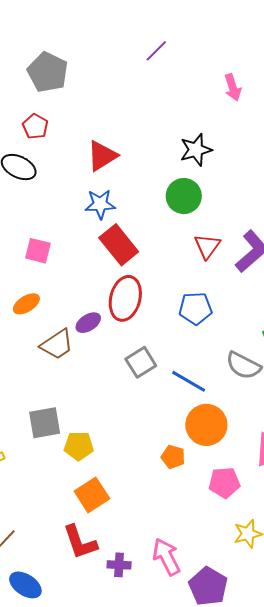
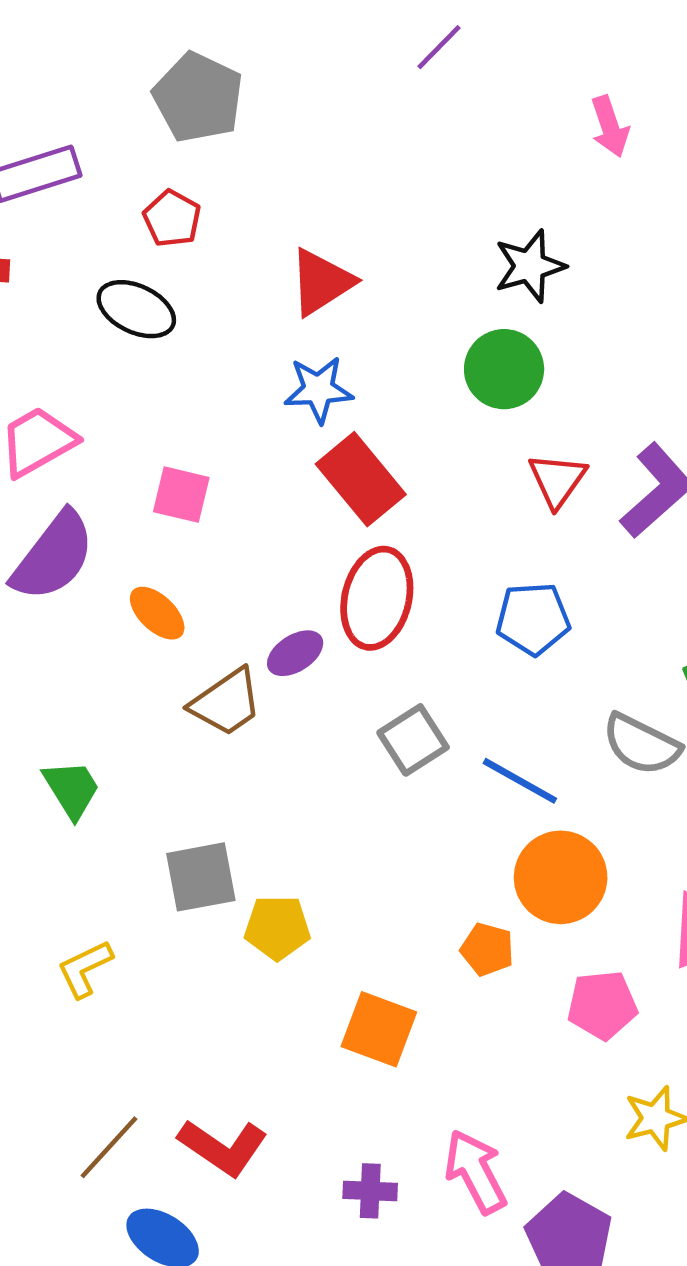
orange ellipse: (26, 304) -> (157, 613), turned 76
orange square: (92, 495) -> (379, 1029), moved, turned -36
red L-shape: (80, 542) -> (223, 1147), moved, turned -36

